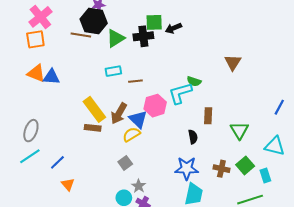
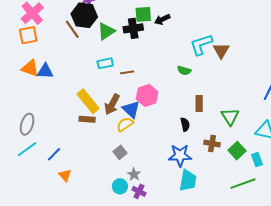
brown line: (81, 35) -> (72, 29), turned 48
cyan L-shape: (180, 93) -> (201, 44), moved
brown cross: (221, 169) -> (212, 144), moved

